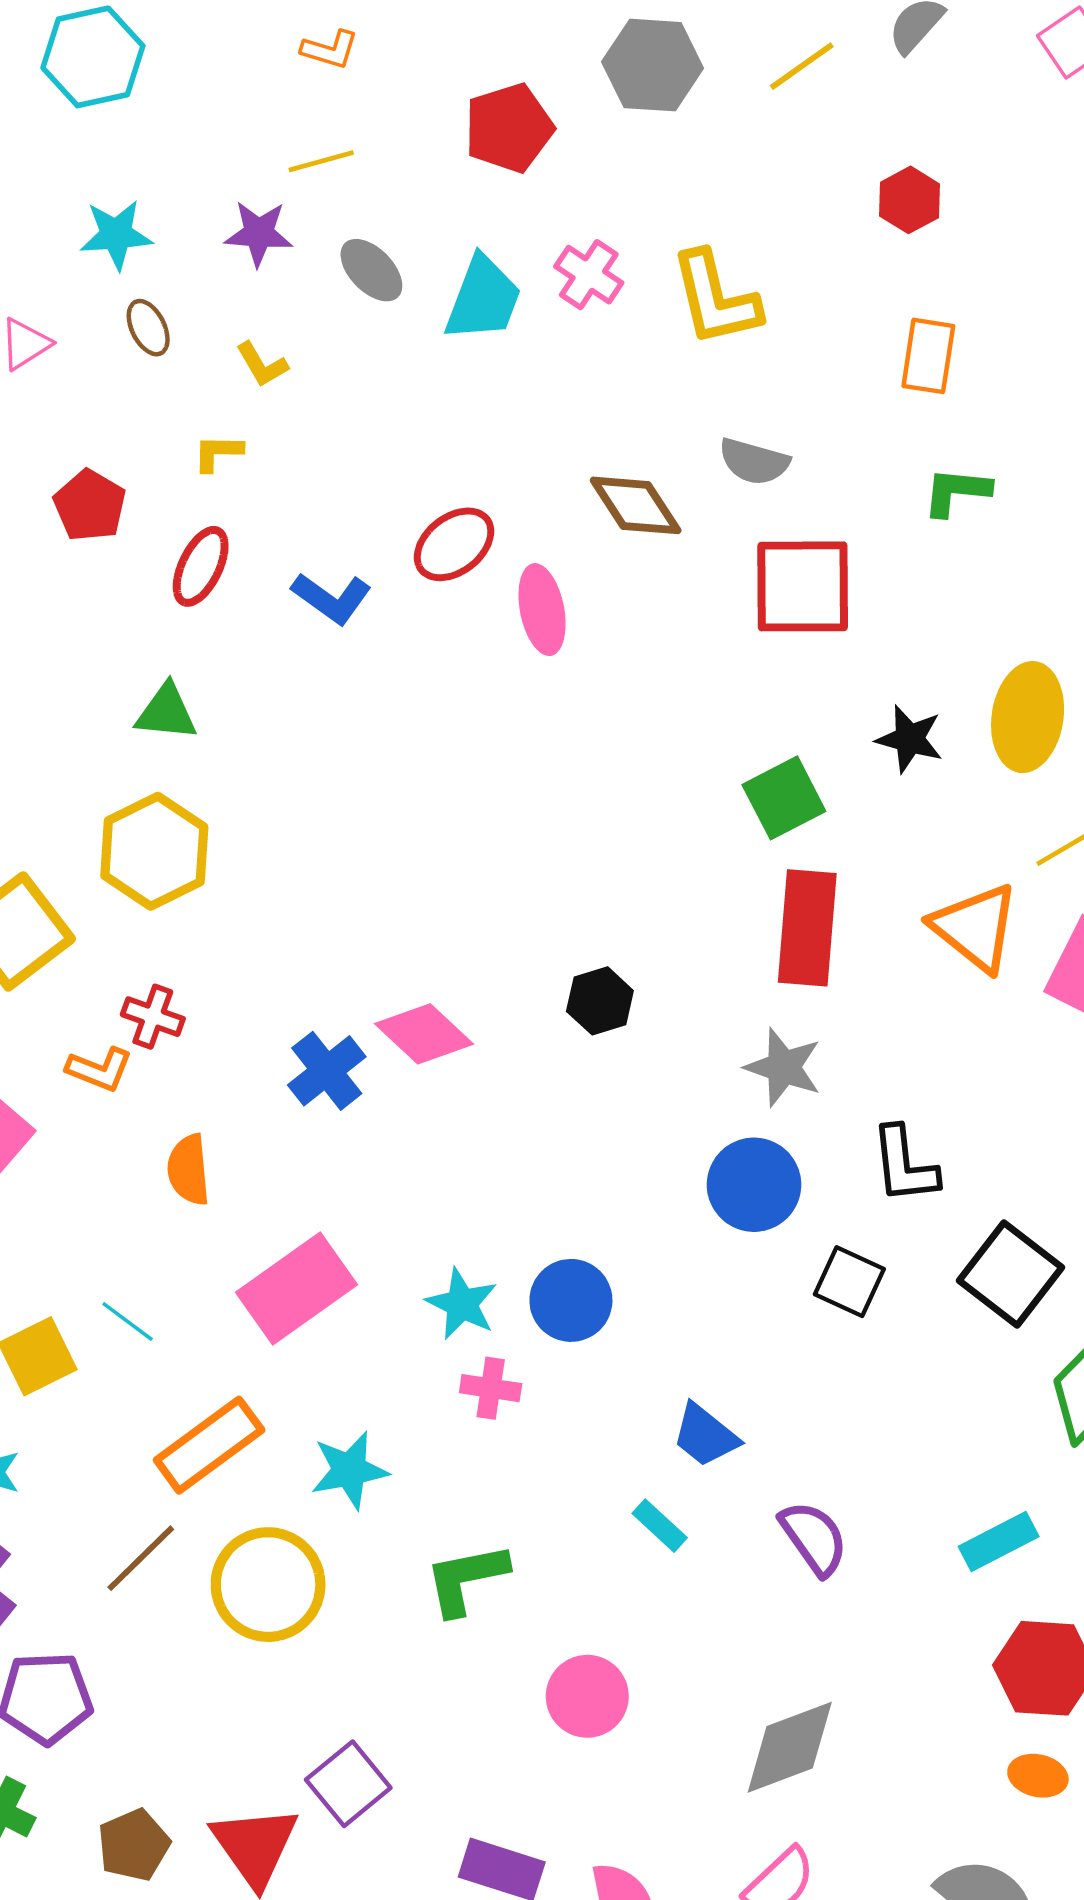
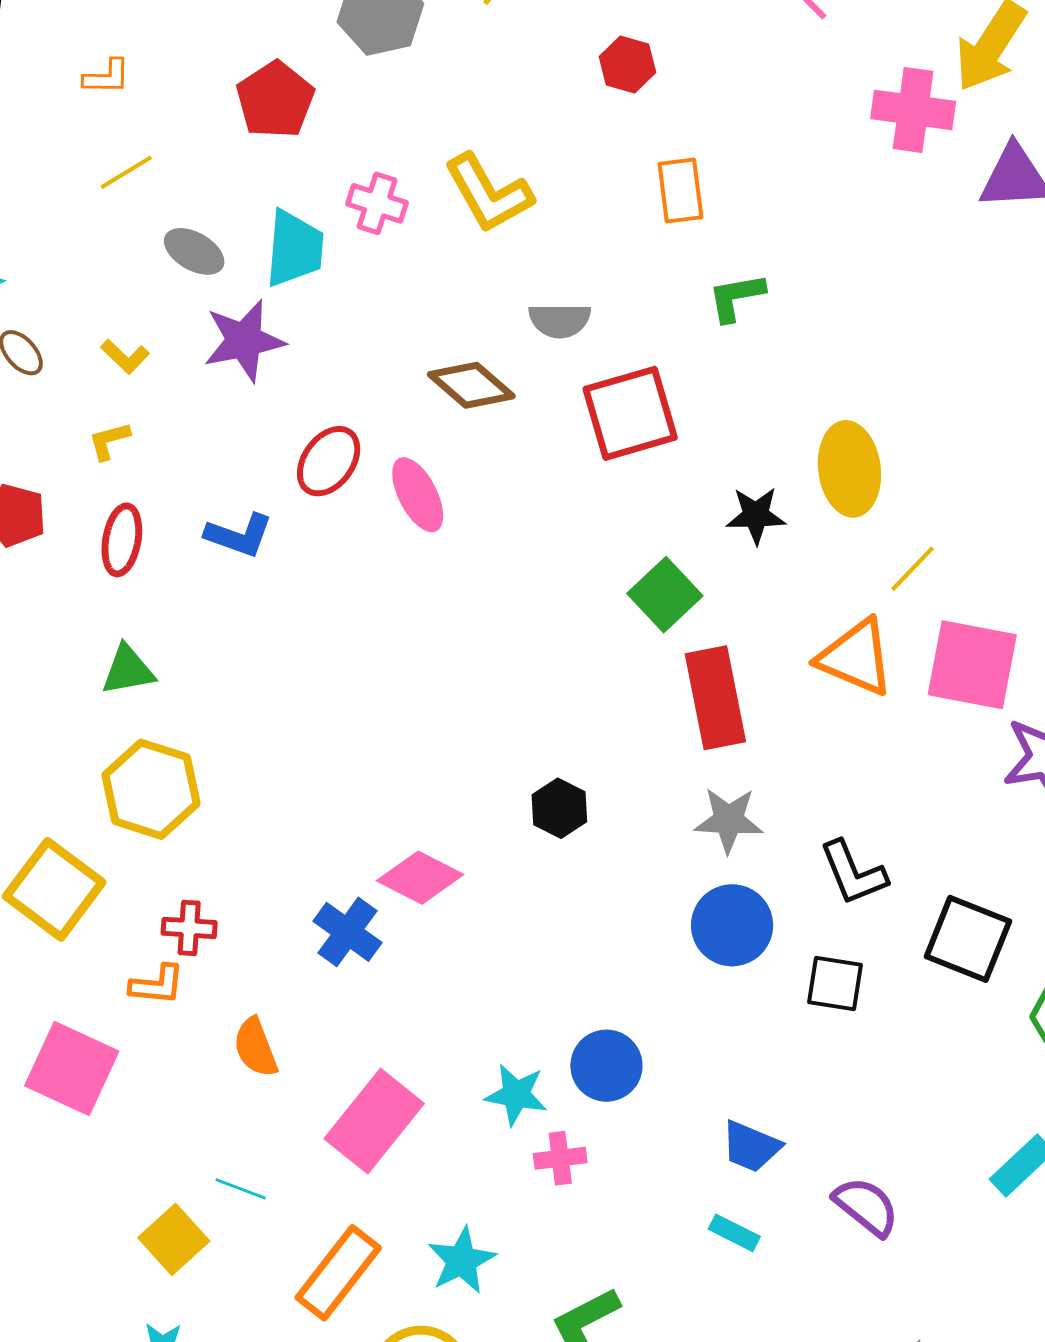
purple star: (259, 233) -> (244, 341), moved, size x1.4

